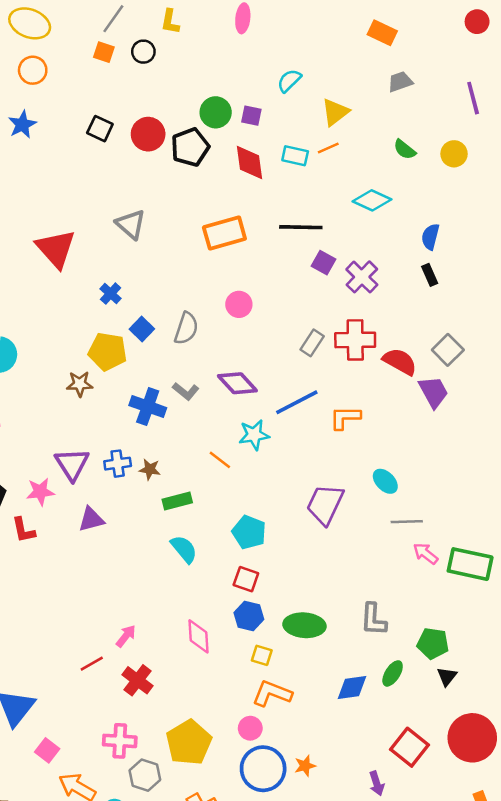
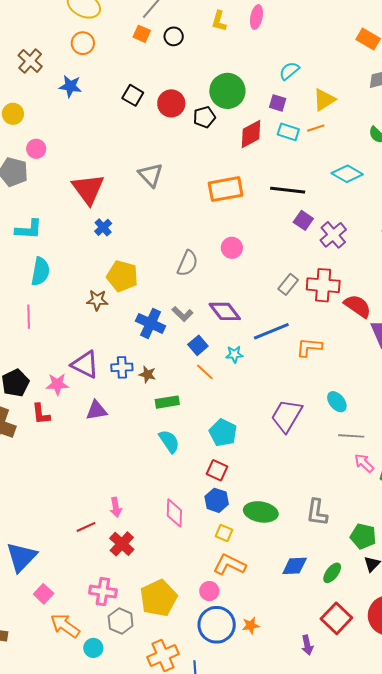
yellow L-shape: (170, 22) -> (219, 21), moved
green circle: (216, 112) -> (227, 91), size x1.4
purple square: (251, 116) -> (278, 103), moved
blue star: (22, 125) -> (70, 86), turned 30
black pentagon: (190, 147) -> (204, 117), size x0.7
red diamond: (250, 162) -> (251, 134), turned 64
blue cross: (111, 294) -> (103, 227), moved
blue square: (142, 329) -> (198, 345), moved
cyan star: (254, 435) -> (234, 354), size x0.7
purple triangle: (72, 464) -> (85, 364), turned -36
pink arrow: (126, 636) -> (116, 507), turned 126
green ellipse: (393, 673) -> (332, 573), moved

